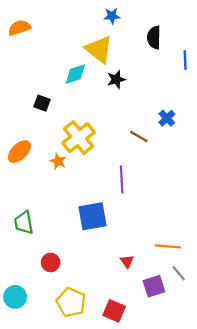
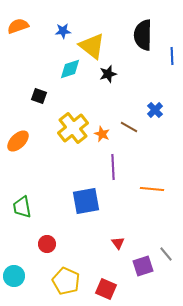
blue star: (112, 16) -> (63, 31), moved
black semicircle: (154, 37) -> (143, 35), size x1.4
orange star: (58, 161) -> (102, 134), moved
orange line: (168, 246) -> (152, 189), moved

